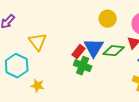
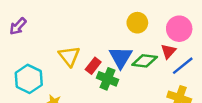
yellow triangle: (38, 42) -> (69, 56), moved
red rectangle: (79, 52) -> (93, 66), moved

